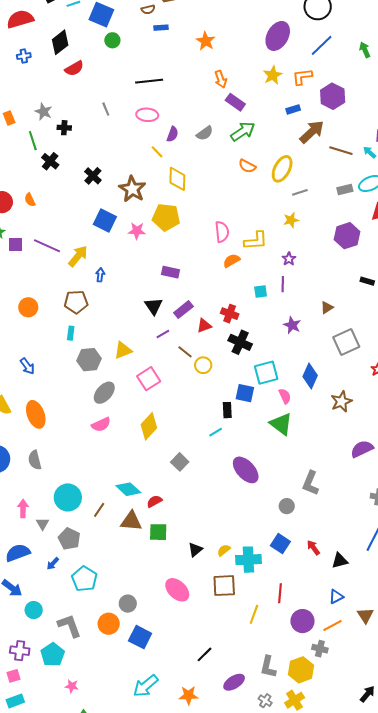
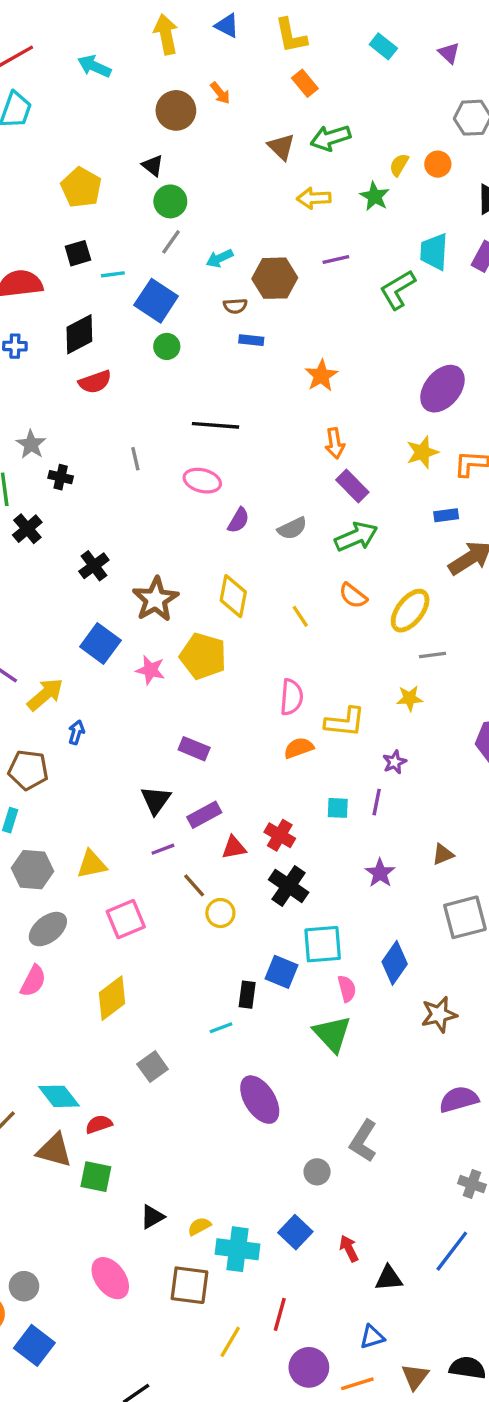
yellow line: (157, 152) -> (300, 616), moved
pink semicircle: (101, 425) -> (33, 981), turned -48

